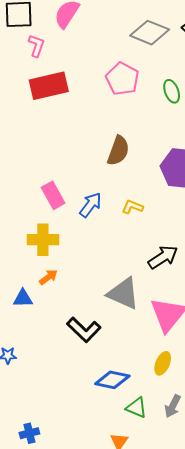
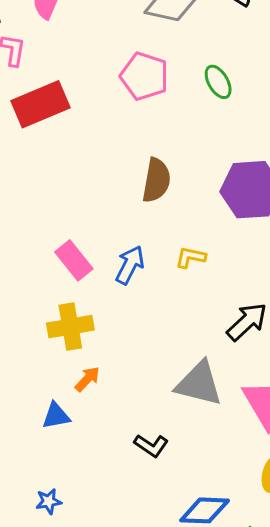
black L-shape: (84, 330) -> (151, 446), size x0.7

